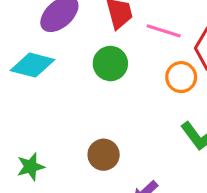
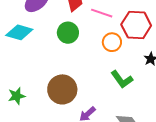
brown circle: (104, 155) -> (62, 89), size x1.5

